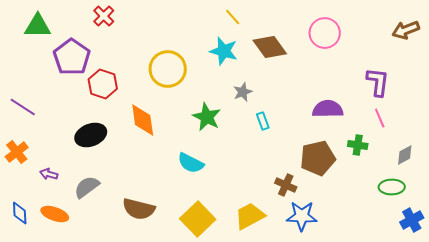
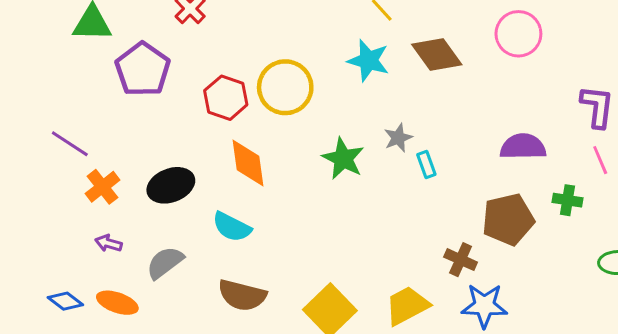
red hexagon: (103, 84) -> (226, 98), moved
gray star: (243, 92) -> (398, 138), moved
orange cross: (17, 152) -> (103, 187), moved
cyan semicircle: (191, 163) -> (232, 227), moved
blue diamond: (20, 213) -> (65, 301), turned -50

